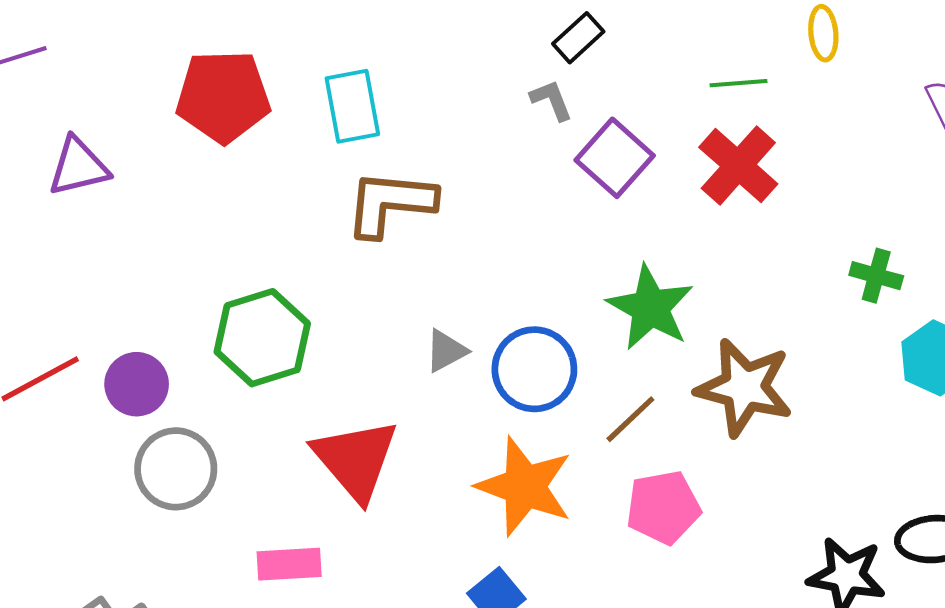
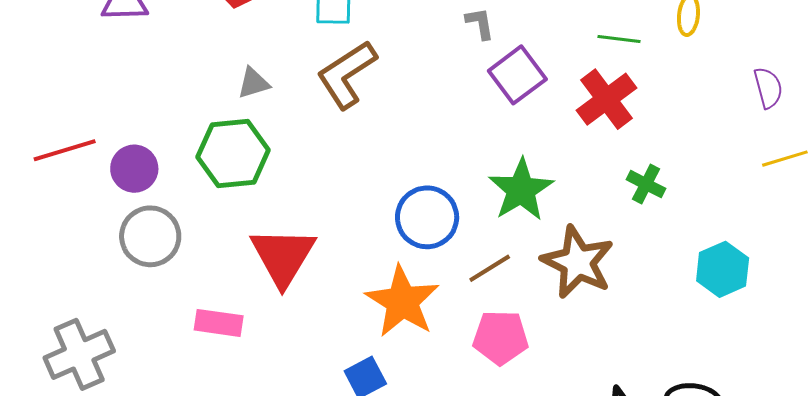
brown L-shape: (390, 203) -> (347, 74), turned -50
green cross: (876, 276) -> (646, 184), moved
gray triangle: (446, 351) -> (254, 83), moved

